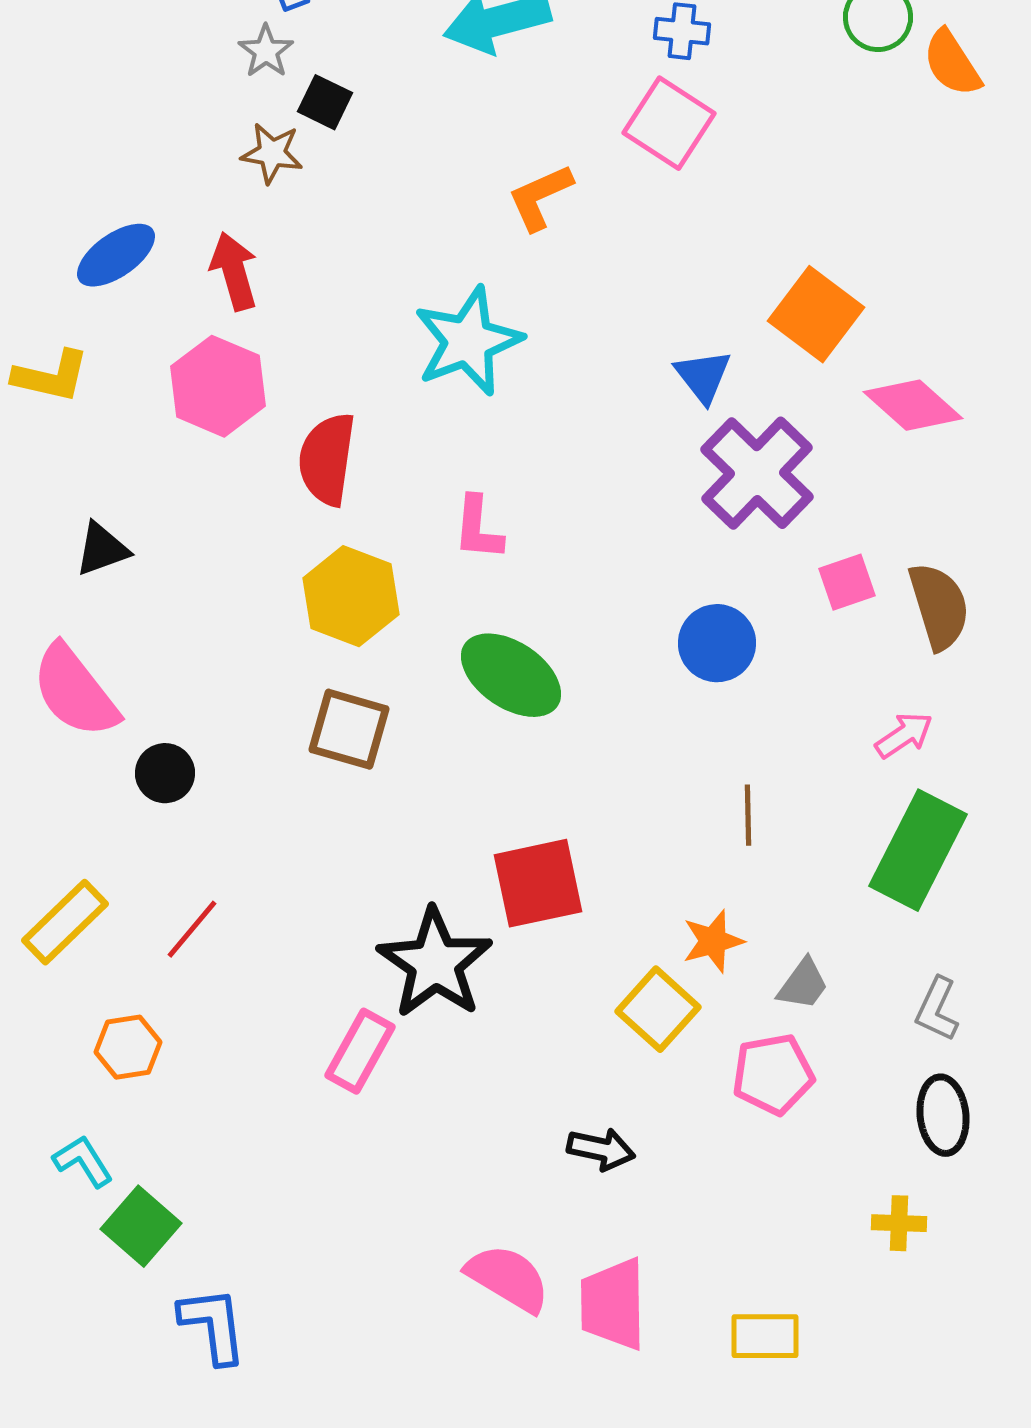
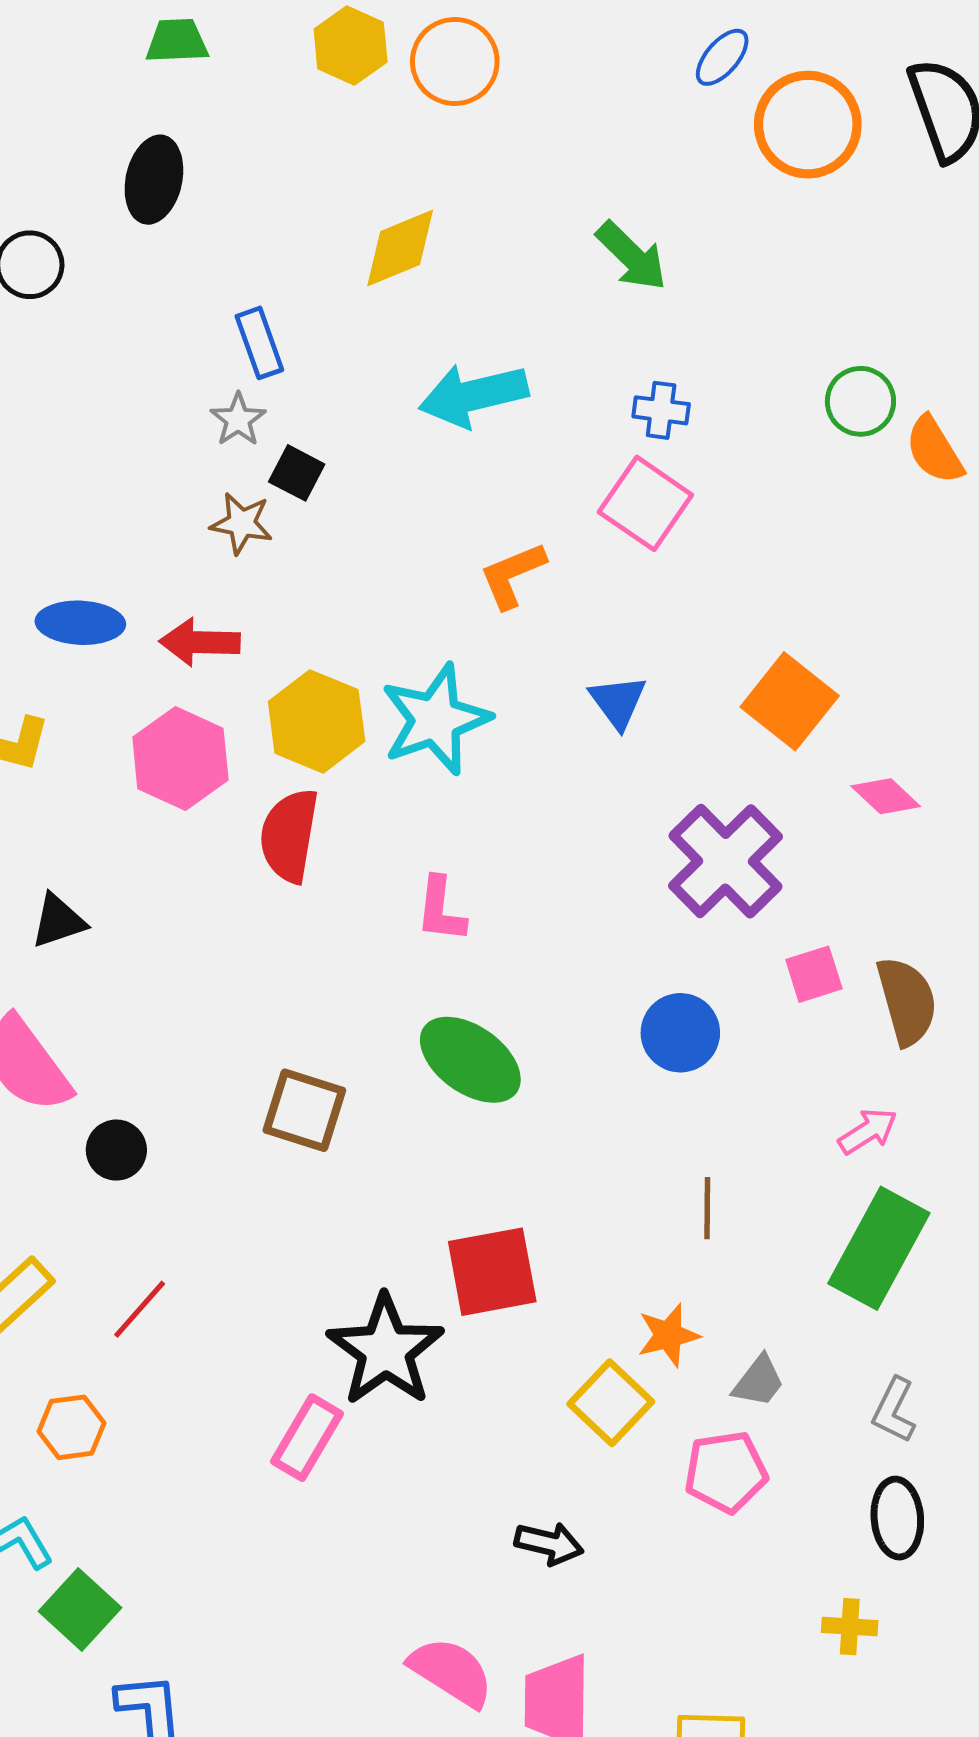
blue ellipse: (116, 255) -> (80, 623), turned 36
red arrow: (234, 271) -> (200, 642), turned -74
blue triangle: (703, 376) -> (618, 702), moved
pink diamond: (913, 405) -> (886, 796), size x0.7
yellow hexagon: (351, 596) -> (317, 721), moved

